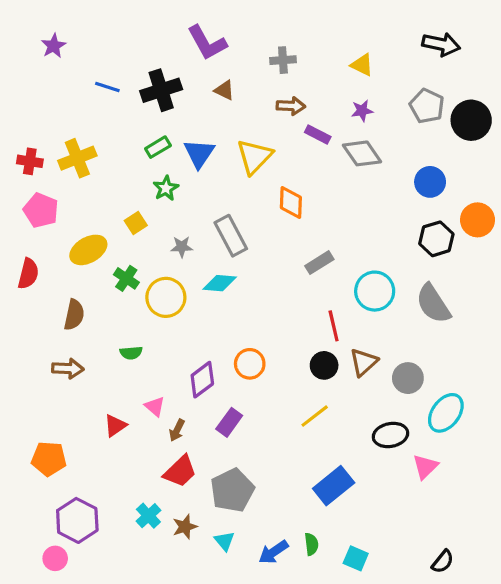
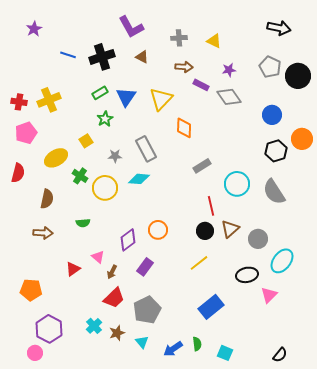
yellow triangle: (362, 65) -> (214, 41), moved
pink pentagon: (41, 210) -> (26, 133), turned 30

